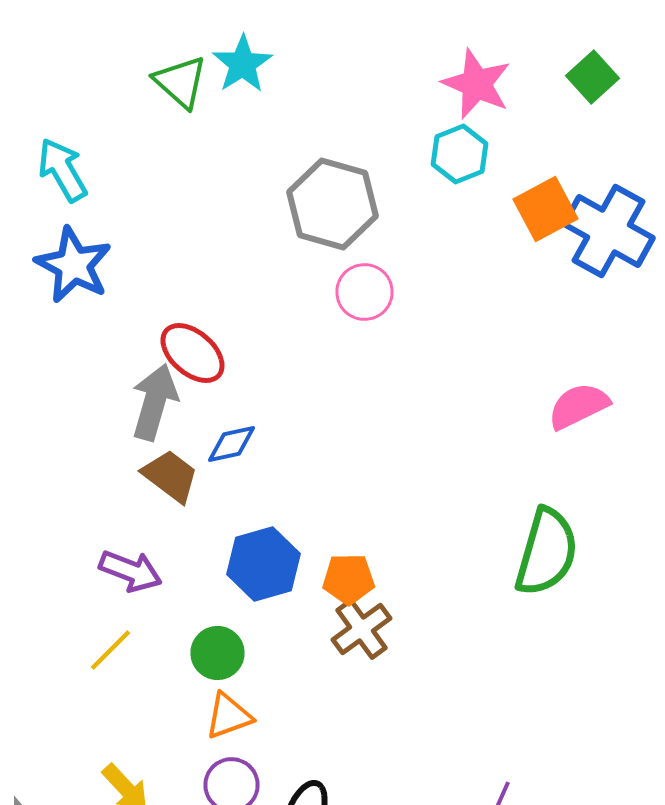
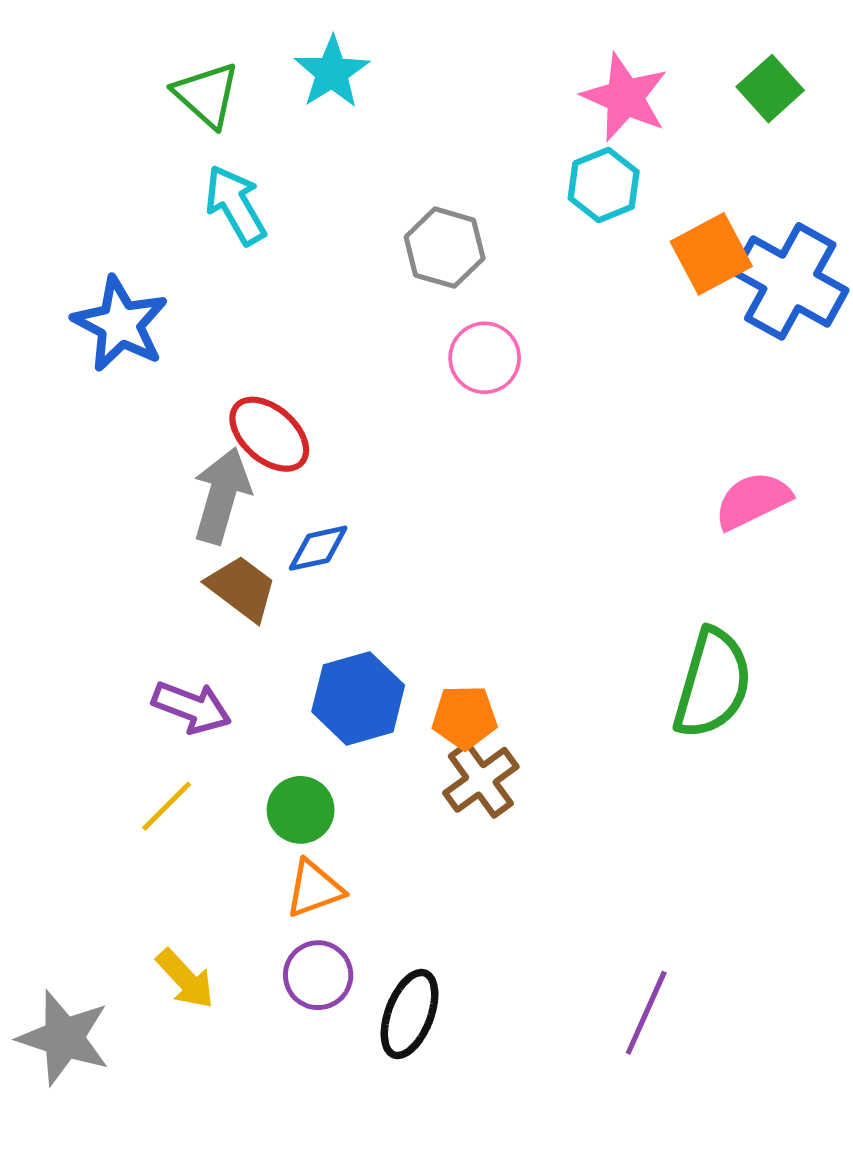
green triangle: (180, 82) -> (207, 95), moved
cyan arrow: (62, 170) -> (235, 205), moved
gray hexagon: (332, 204) -> (445, 248), size x0.7

